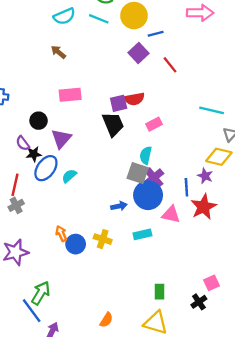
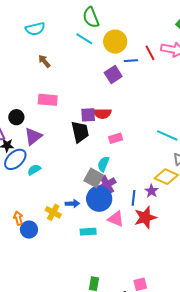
cyan semicircle: (64, 16) -> (35, 29), moved
red line: (170, 65) -> (150, 53), moved
yellow cross: (103, 239) -> (53, 212), moved

